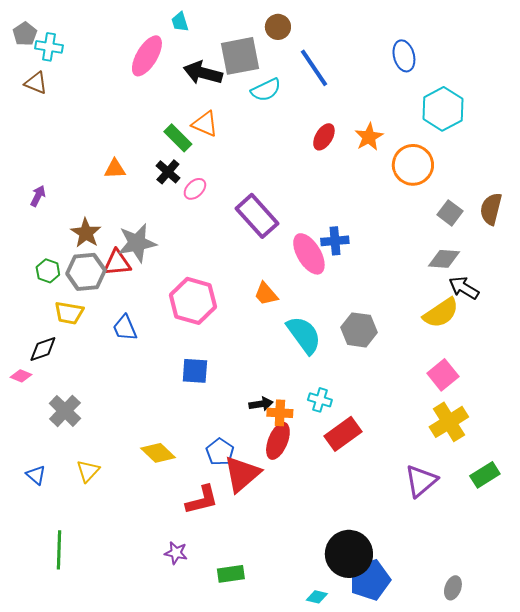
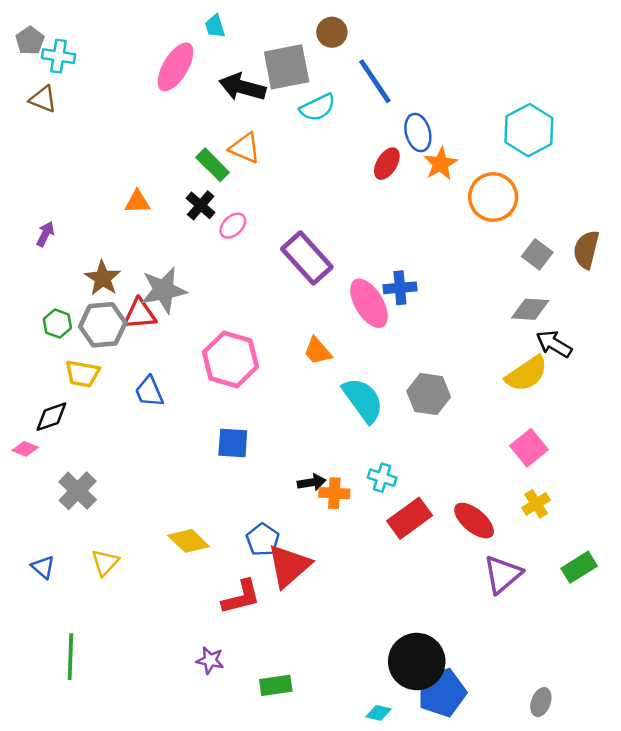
blue ellipse: (404, 56) -> (418, 133), moved
yellow cross: (449, 422) -> (536, 504), size x0.6
red ellipse: (278, 441) -> (474, 521), moved, turned -72

